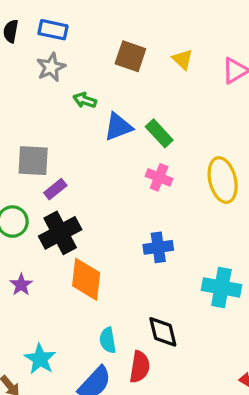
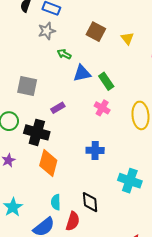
purple rectangle: (55, 189) -> (58, 108), moved
black cross: (60, 233) -> (37, 132), turned 35

